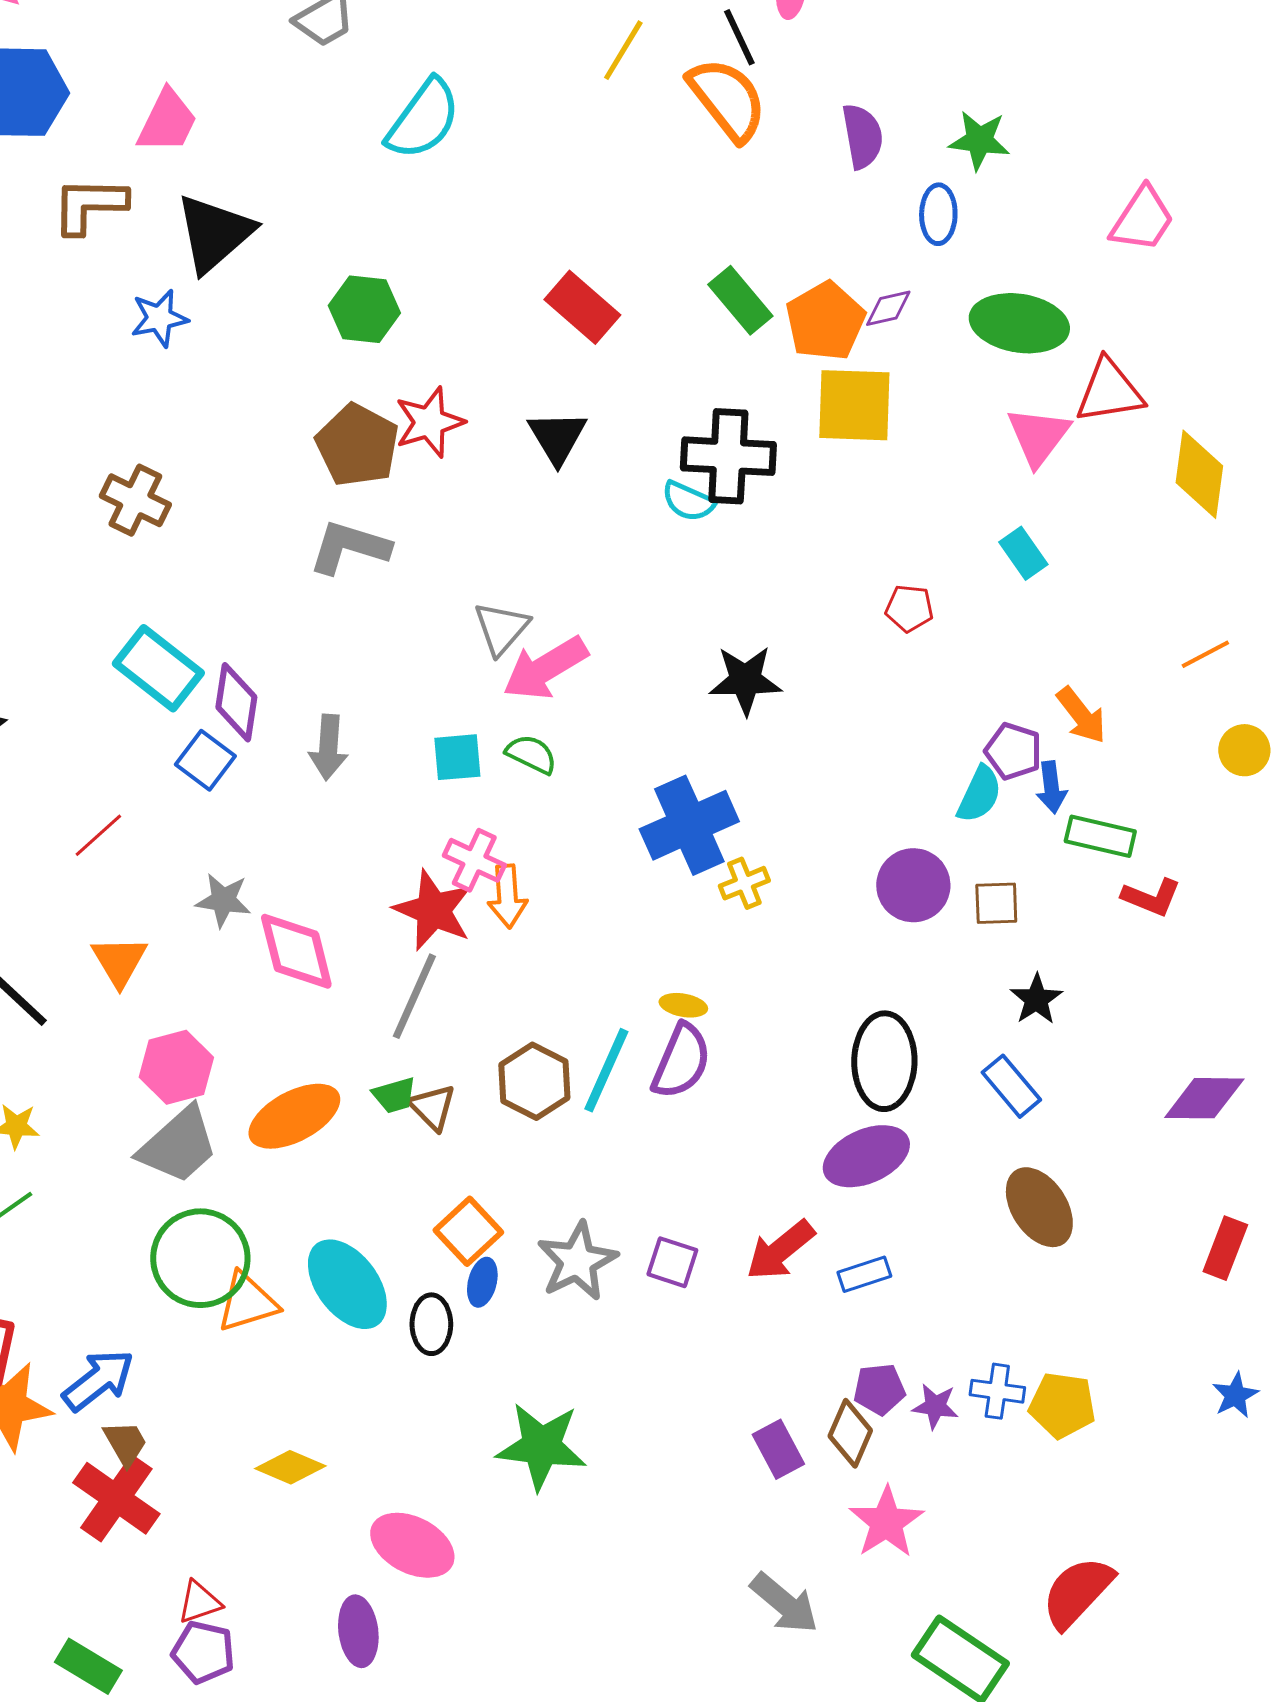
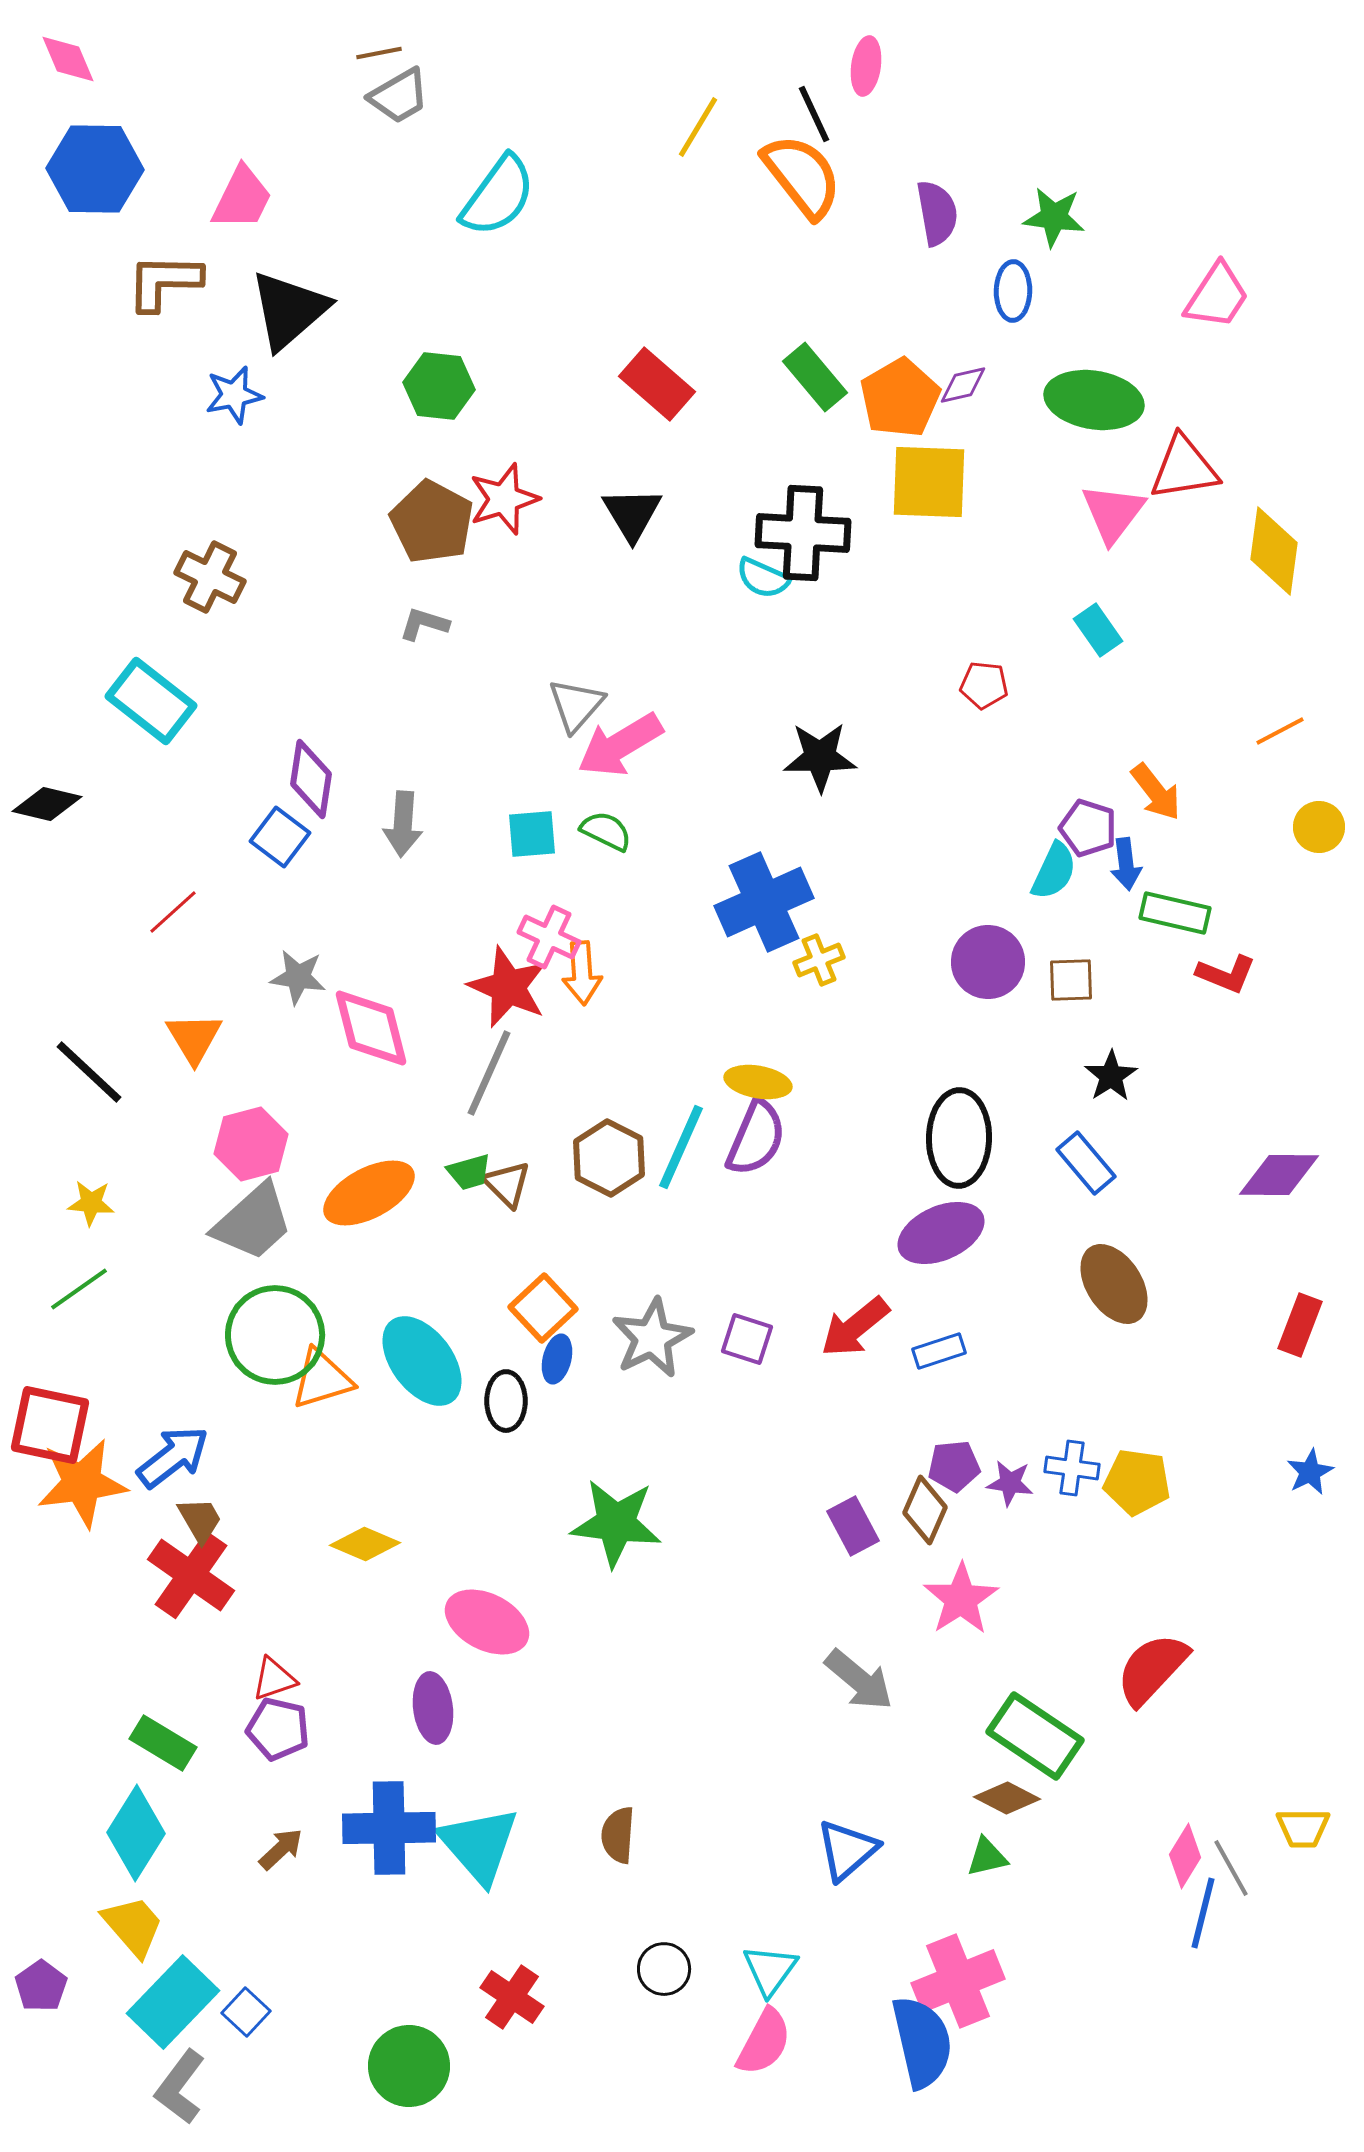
gray L-shape: (349, 547) -> (424, 624), size x0.6
cyan rectangle: (158, 668) -> (151, 701), moved
yellow ellipse: (683, 1005) -> (758, 1082), size x1.4

